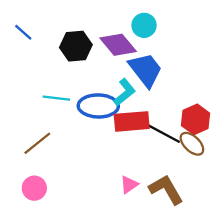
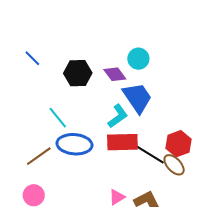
purple diamond: (118, 45) -> (115, 74), size x0.7
cyan line: (56, 98) -> (58, 118), turned 40
blue ellipse: (98, 106) -> (74, 144), moved

